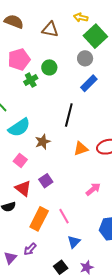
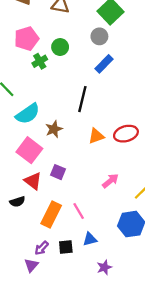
pink square: (20, 160) -> (29, 150), size x1.6
purple square: (46, 181) -> (58, 172), turned -32
blue triangle: (74, 242) -> (90, 239), turned 32
purple triangle: (10, 258) -> (31, 265), moved
black square: (61, 267) -> (66, 247), moved, turned 32

